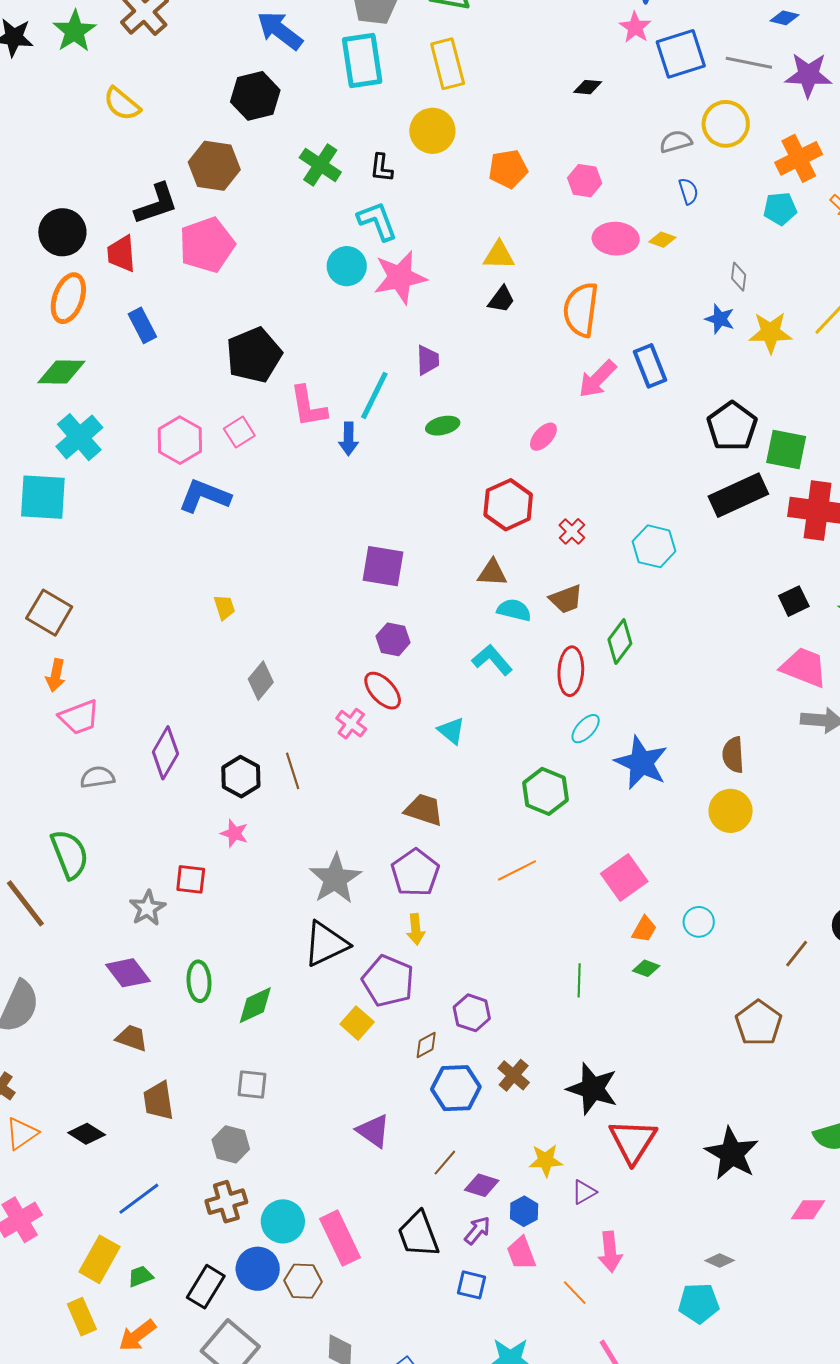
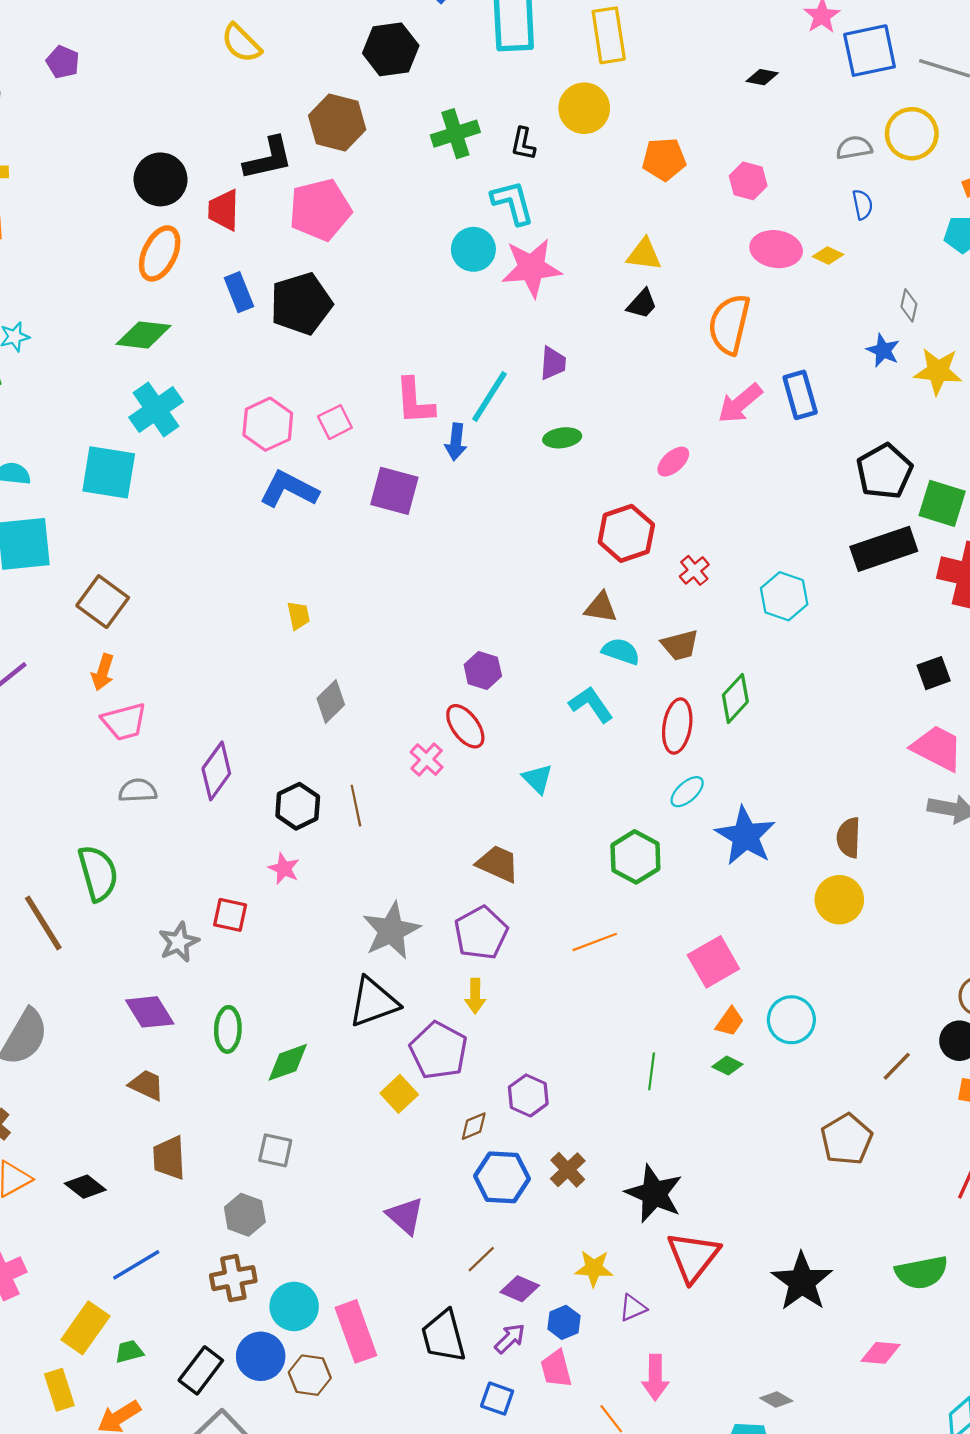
green cross: (320, 165) -> (455, 134), turned 33
black pentagon: (254, 355) -> (301, 304), moved
purple square: (383, 566) -> (394, 491), moved
cyan circle: (699, 922) -> (791, 1020), size x1.4

